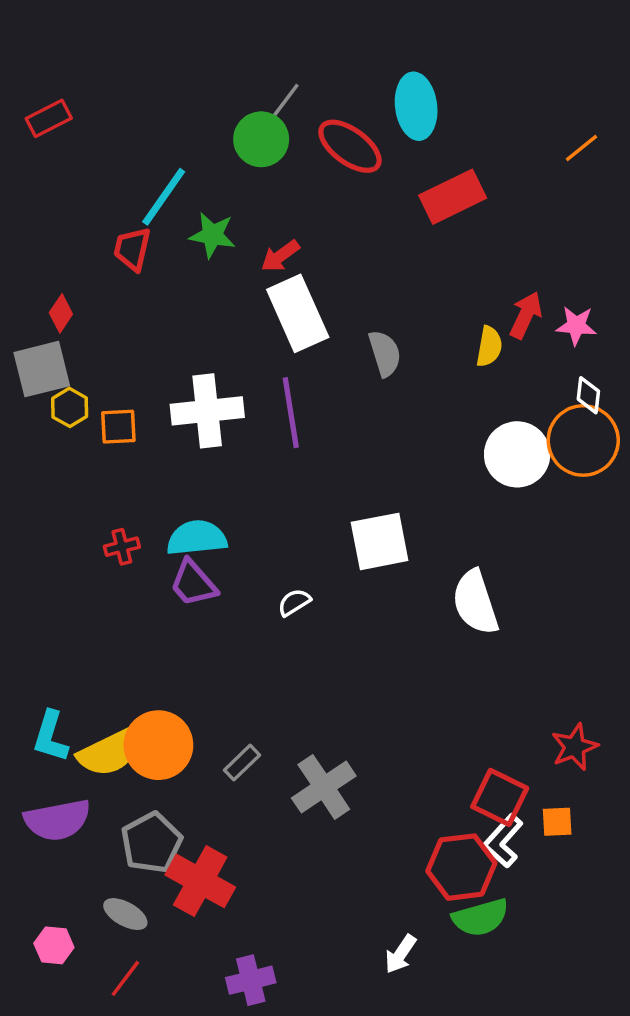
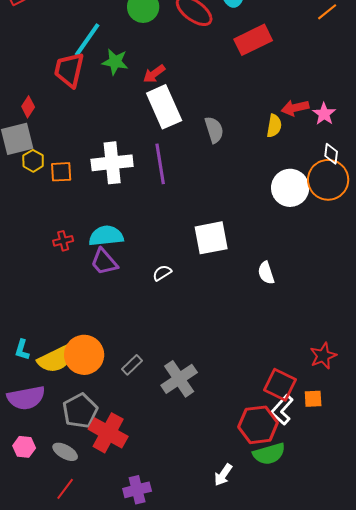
red trapezoid: (132, 249) -> (69, 70), size x1.4
red arrow: (526, 315) -> (295, 108), turned -128
pink star: (576, 326) -> (324, 114), turned 30
white semicircle: (475, 602) -> (266, 273), size x0.6
cyan L-shape: (50, 736) -> (22, 350), size x0.7
pink hexagon: (54, 945) -> (24, 447), moved

